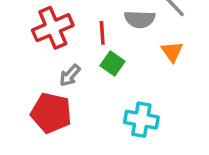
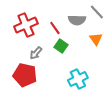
red line: (102, 33) -> (55, 28), turned -32
cyan cross: (141, 120) -> (78, 79), turned -36

